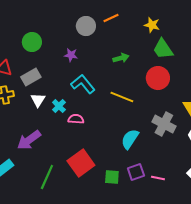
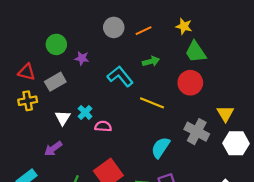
orange line: (111, 18) -> (144, 31), moved
purple star: (71, 55) -> (82, 58), moved
cyan L-shape: (83, 84) -> (120, 76), moved
white triangle: (38, 100) -> (63, 118), moved
purple arrow: (29, 140) -> (53, 149), size x0.7

